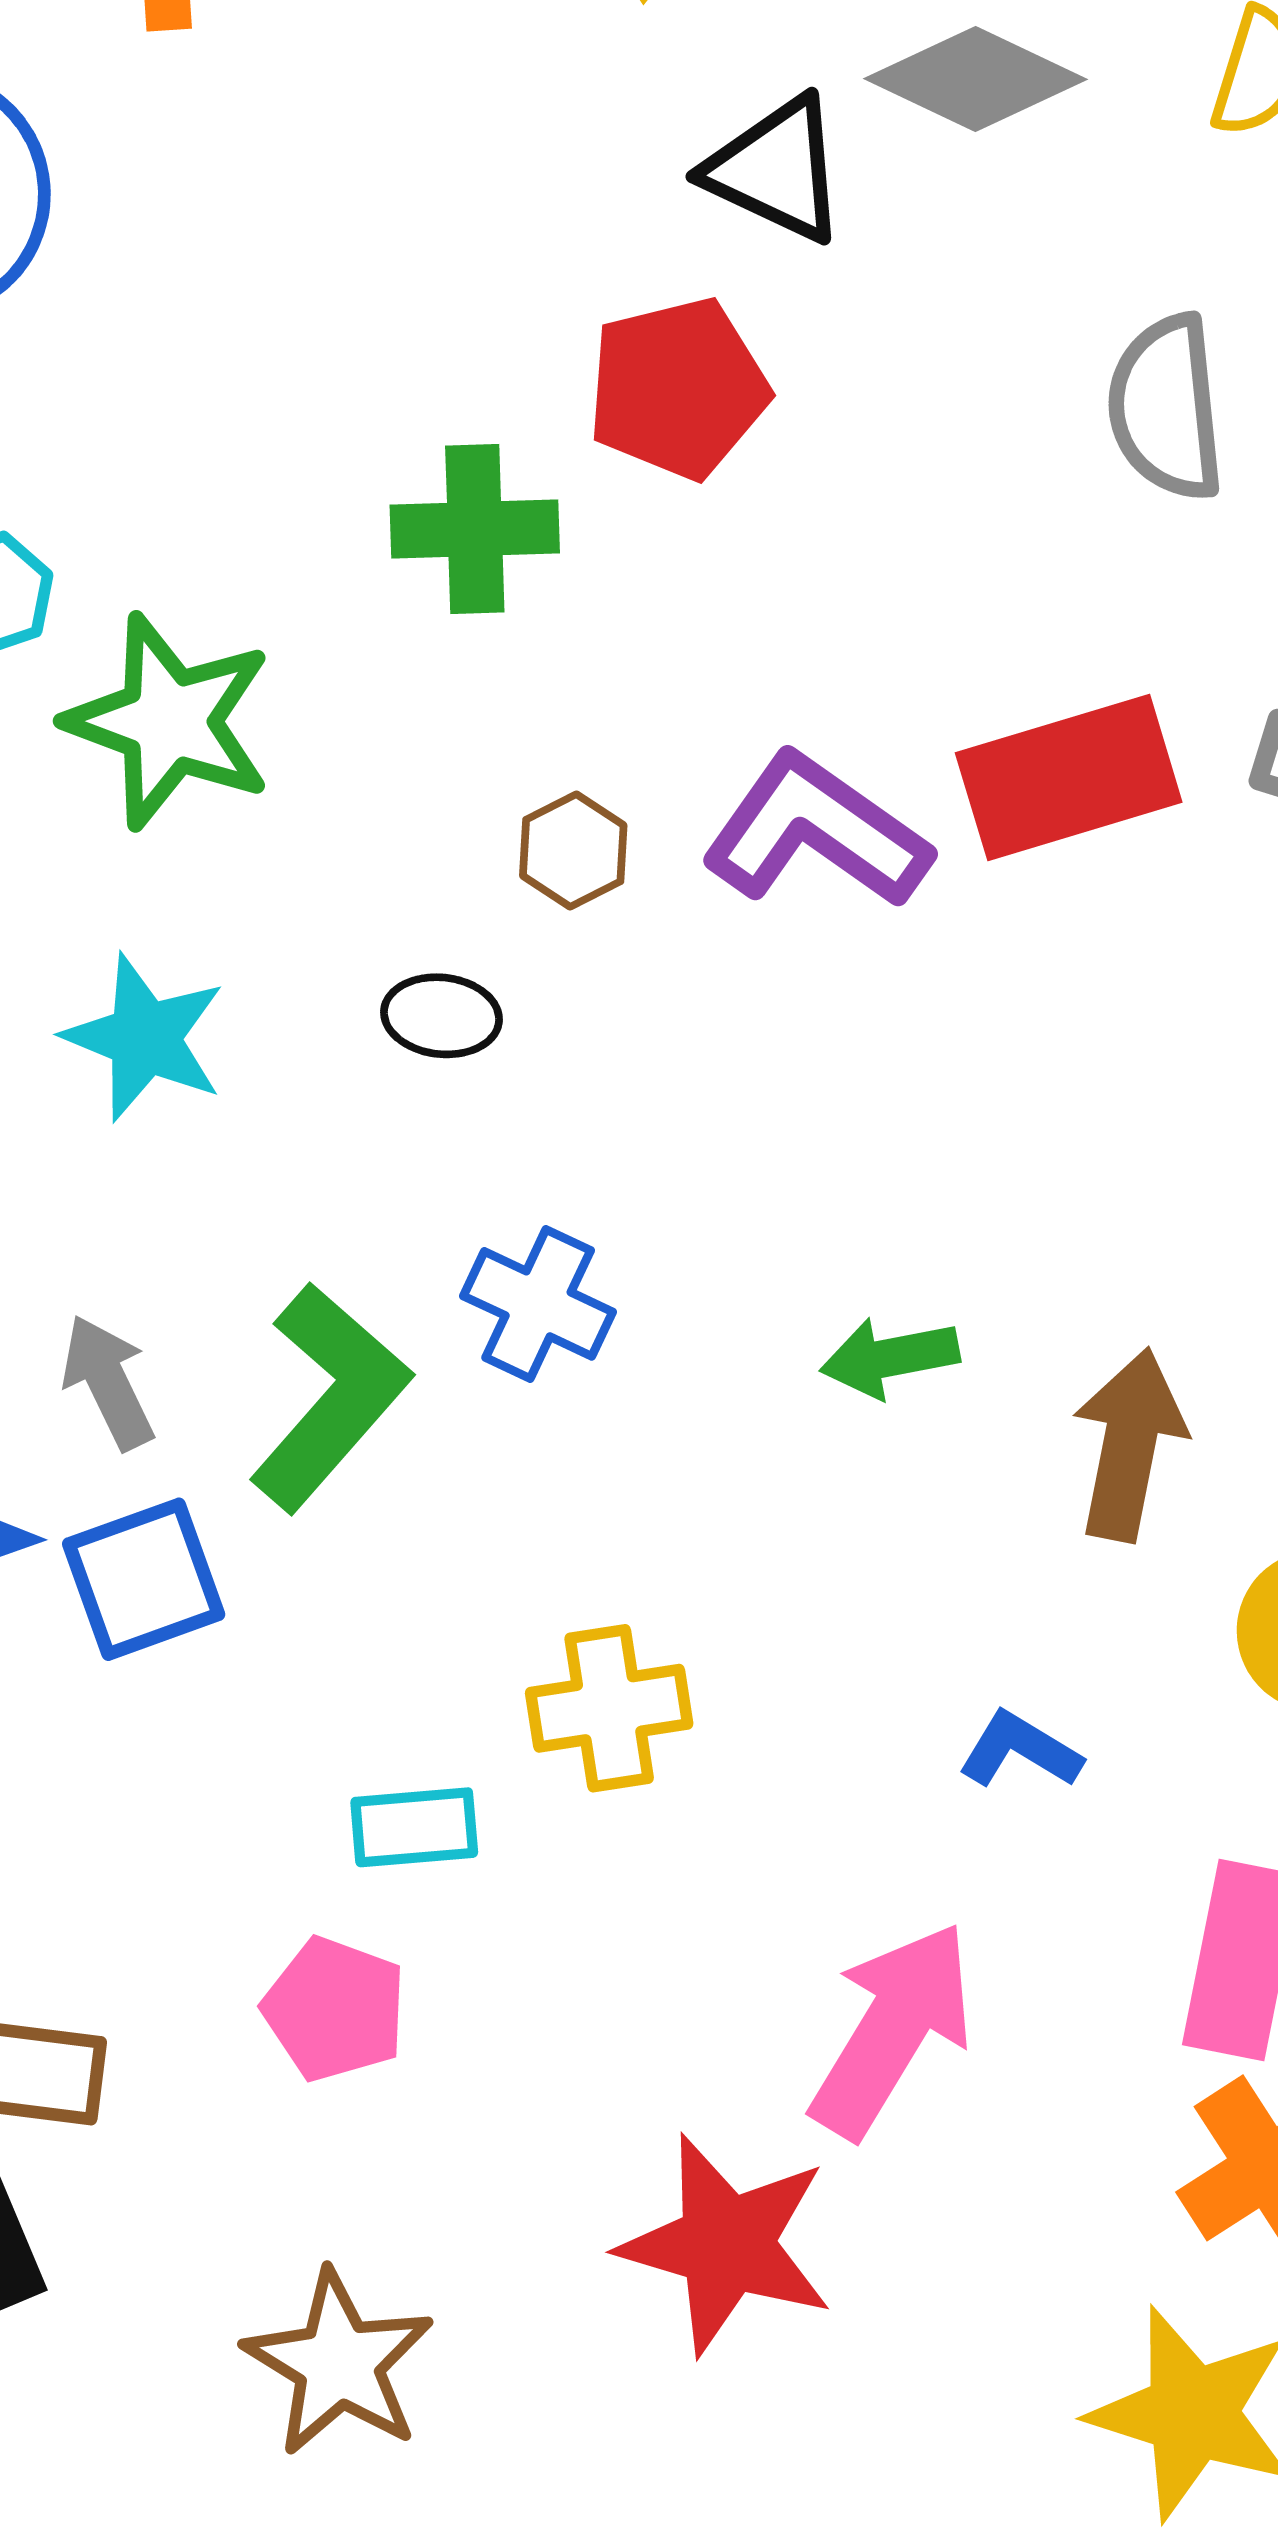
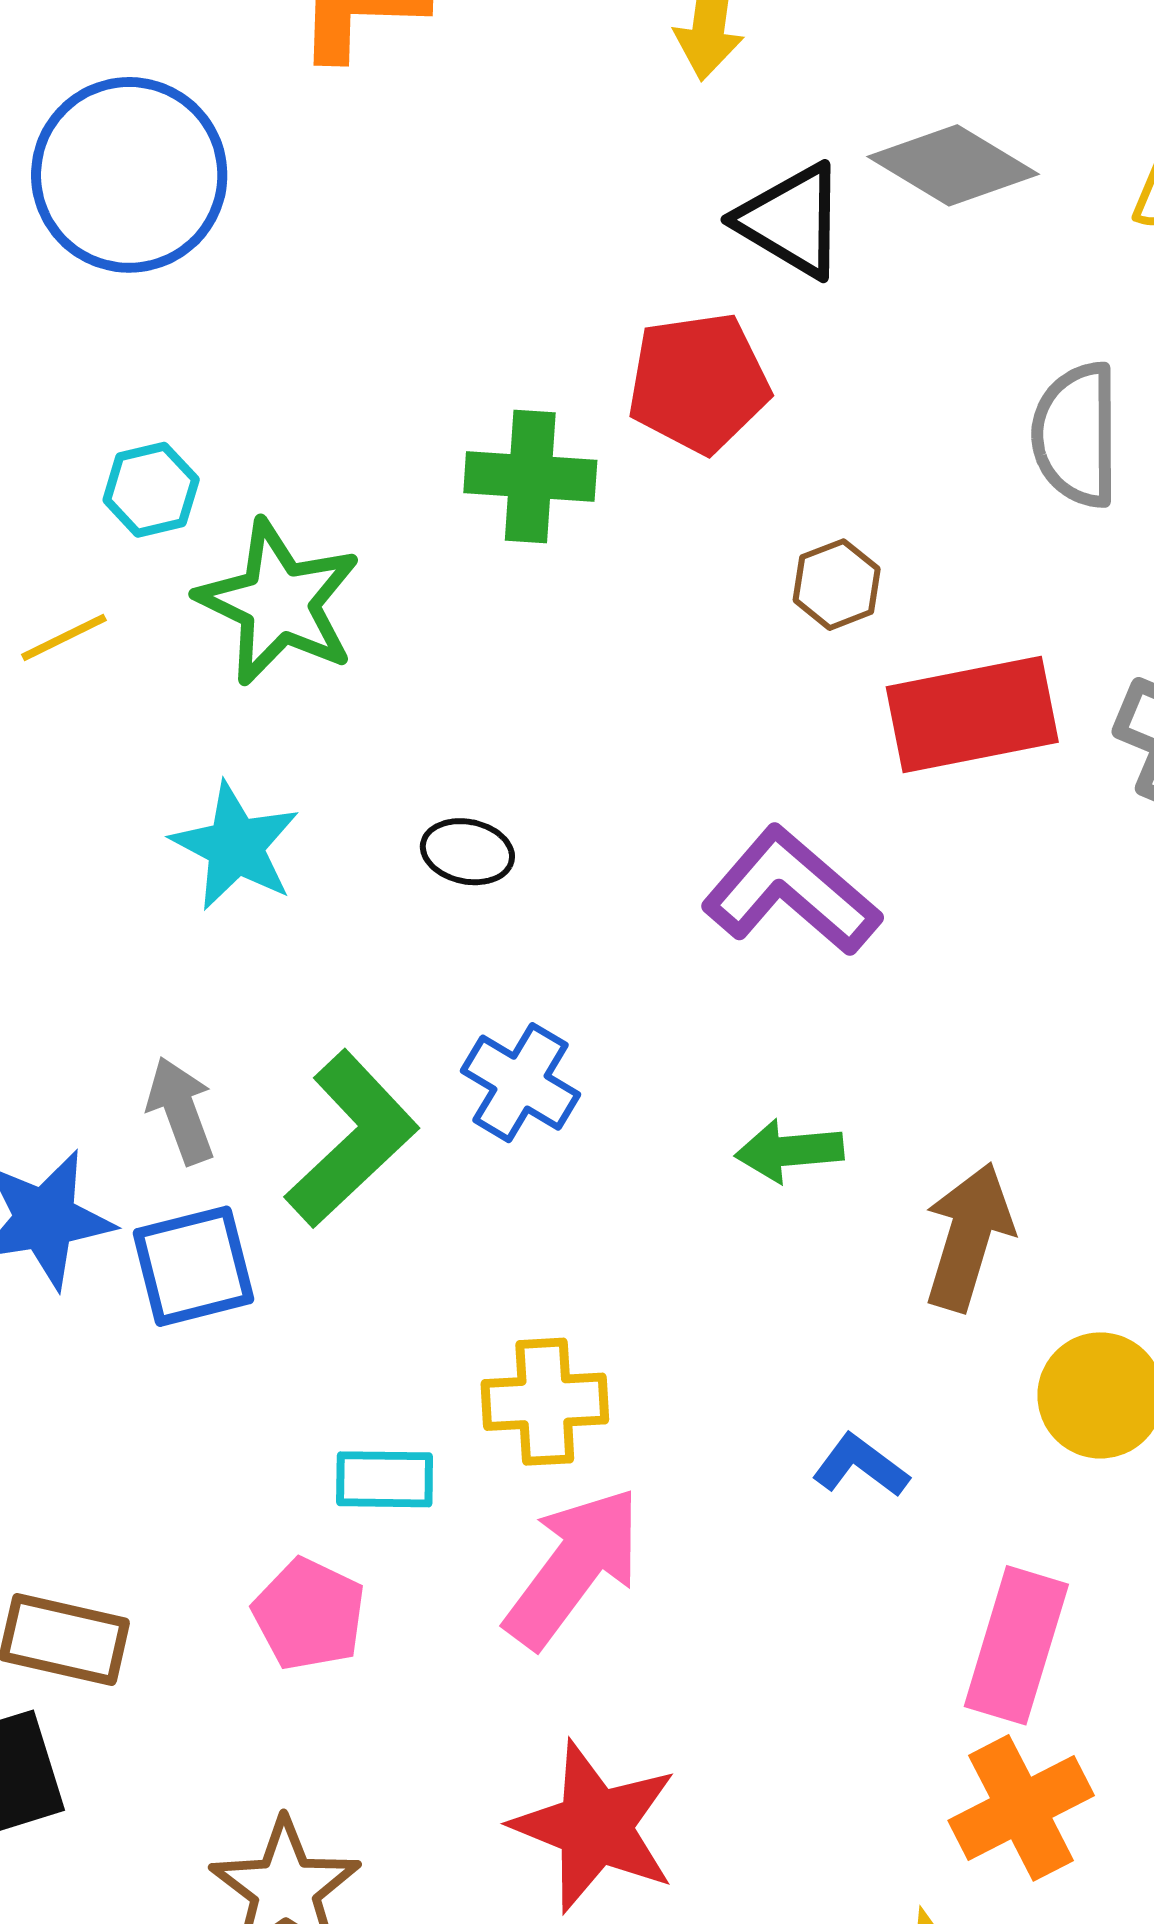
purple L-shape: (816, 831) -> (791, 891), moved
brown hexagon: (573, 851) -> (837, 585), moved
pink arrow: (892, 2030) -> (573, 1567), moved

